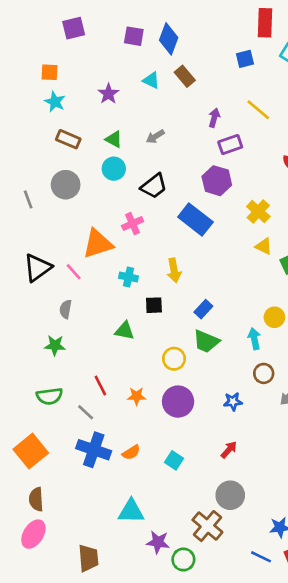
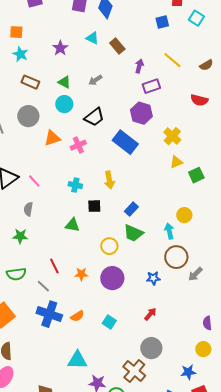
brown rectangle: (185, 76) -> (117, 46), moved
orange triangle: (98, 244) -> (52, 138), moved, size x0.7
yellow triangle: (264, 246) -> (176, 162), turned -48
brown circle: (264, 373) -> (176, 257), size x1.5

